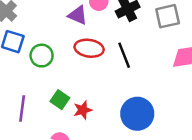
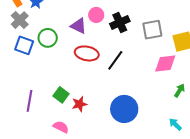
black line: (124, 55) -> (115, 60), turned 55
green circle: (42, 56) -> (48, 38), moved

